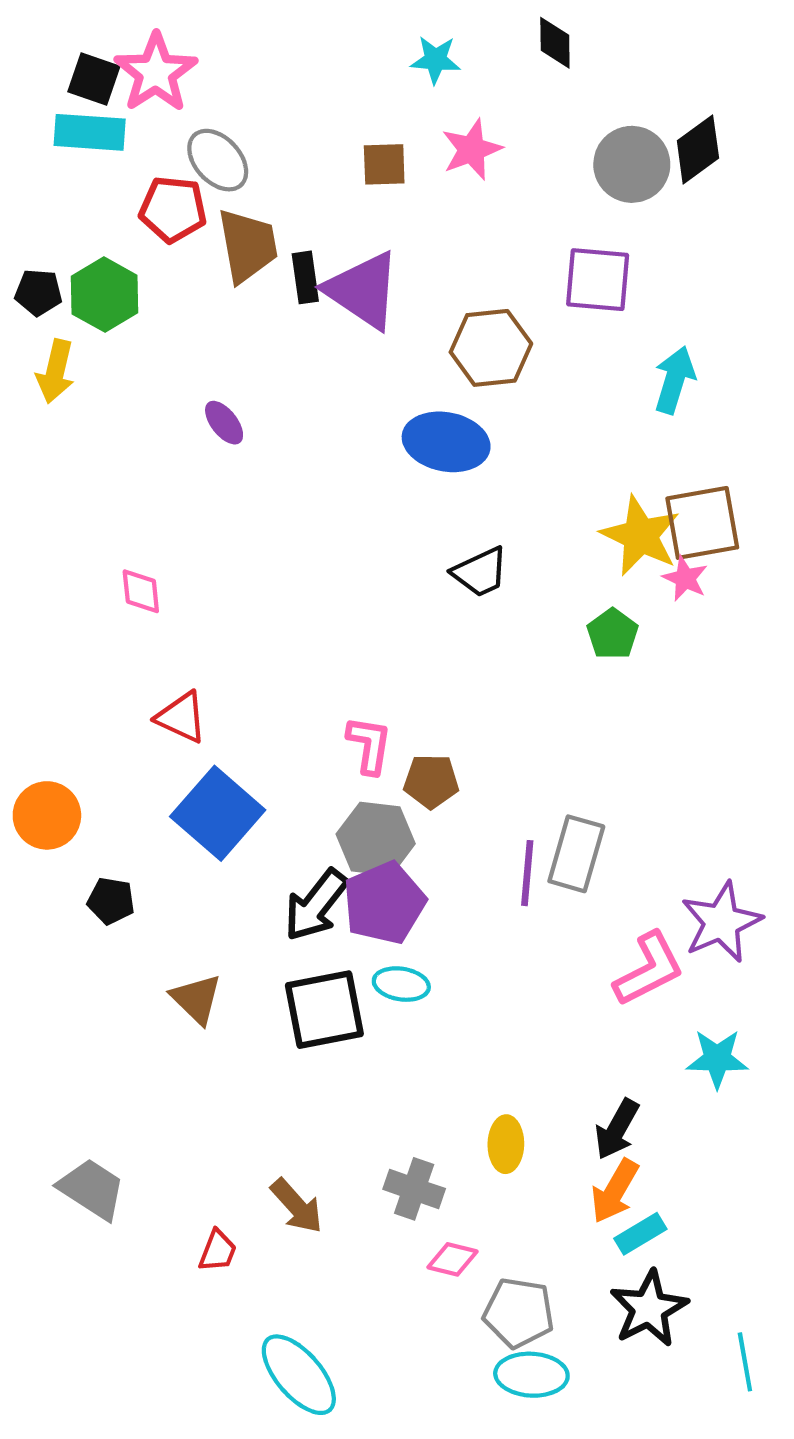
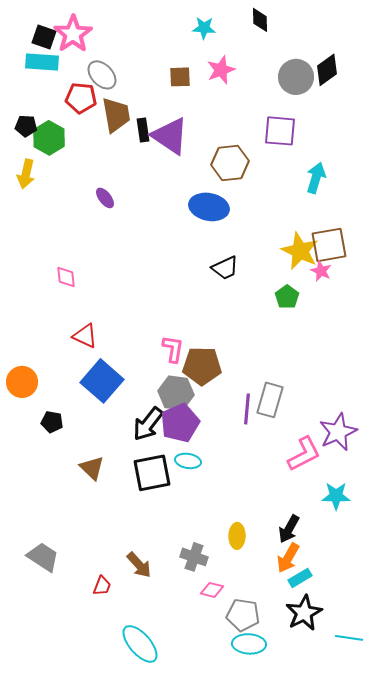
black pentagon: (38, 292) -> (26, 126), moved
brown pentagon: (431, 781) -> (202, 366), size x1.5
cyan line: (745, 1362) -> (349, 638), turned -72

